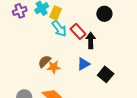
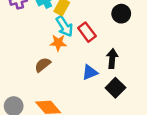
black arrow: (91, 40) -> (112, 59), moved
orange star: (54, 67) -> (58, 43), moved

